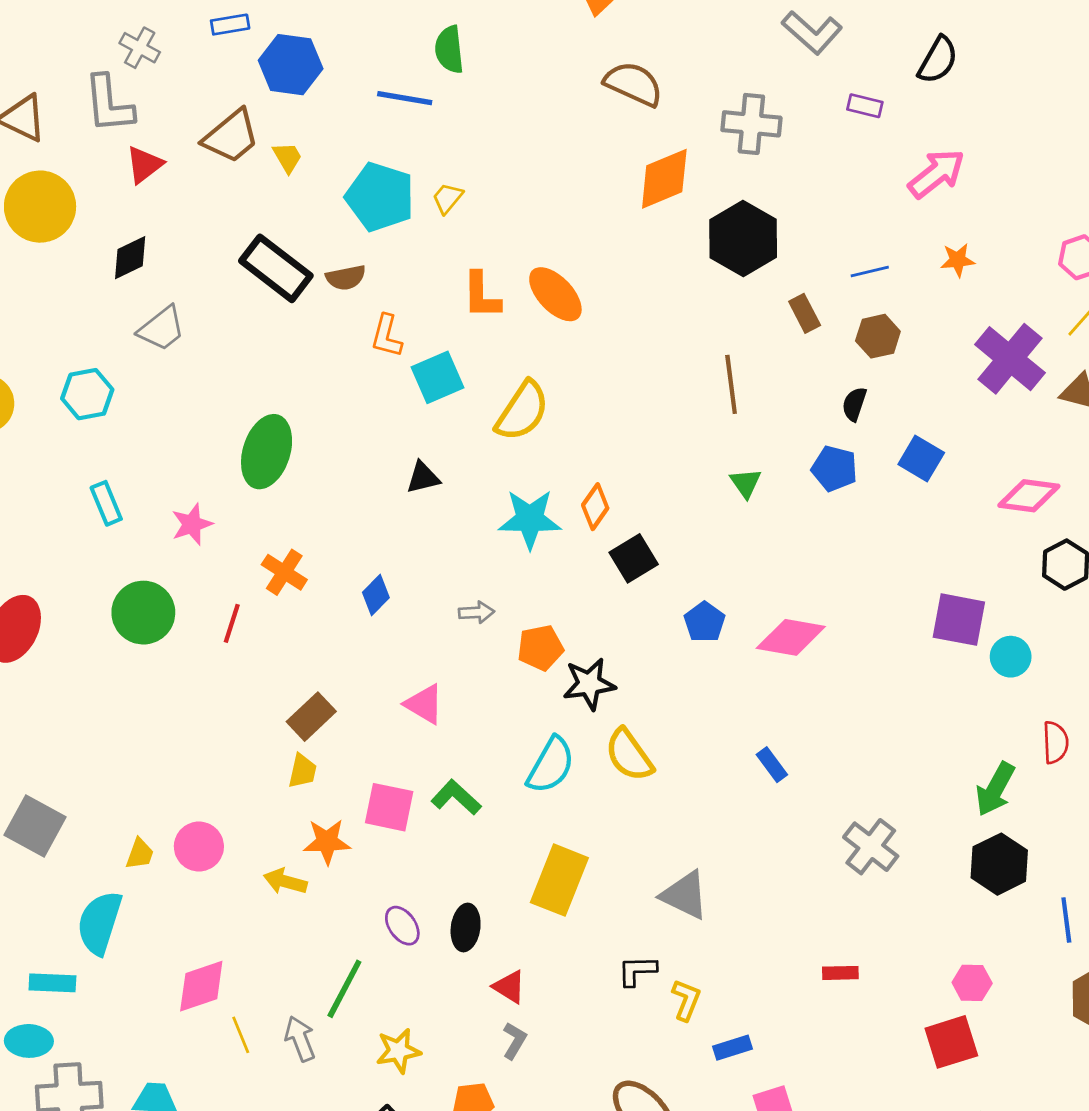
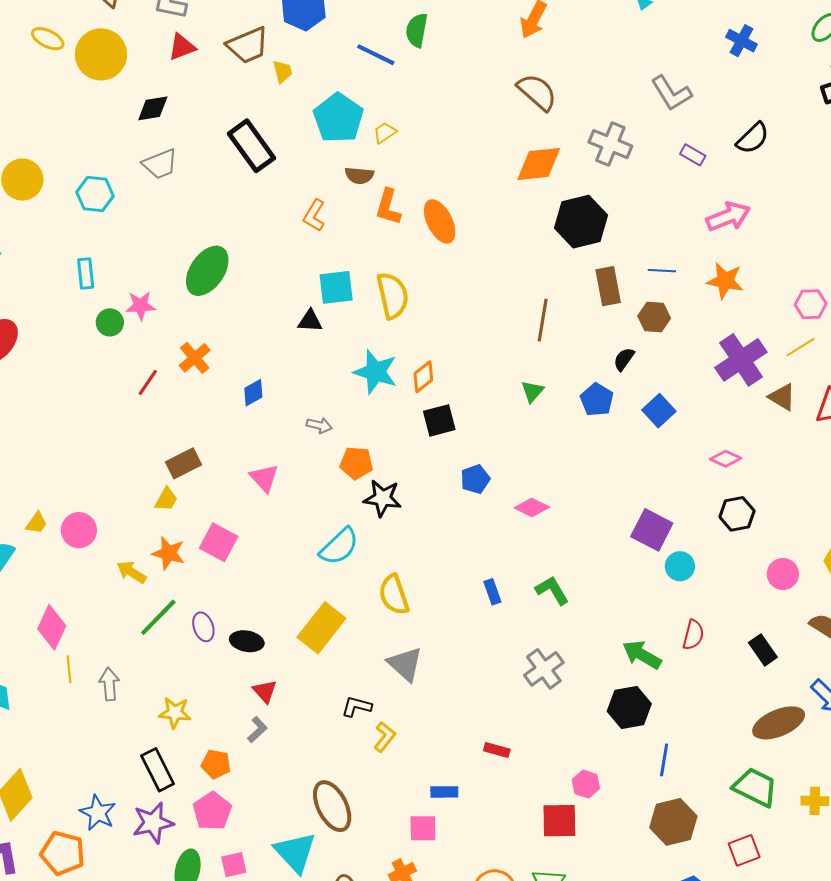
orange star: (958, 260) -> (725, 281), size x1.5
brown semicircle: (346, 278) -> (359, 176), moved
brown rectangle: (805, 313) -> (608, 286), size x1.4
cyan square: (438, 377) -> (336, 287), moved
yellow semicircle: (522, 411) -> (393, 295), turned -63
pink diamond: (1029, 496) -> (726, 459), size x0.7
green circle: (143, 613) -> (110, 322), moved, size x0.6
pink diamond: (791, 637) -> (532, 508), size x0.7
yellow semicircle: (629, 755) -> (394, 595), moved
green arrow: (995, 789) -> (642, 655), turned 75
green L-shape: (456, 797) -> (552, 590), moved
black ellipse: (466, 927) -> (247, 641), turned 76
pink diamond: (201, 986) -> (52, 627), turned -63
green line: (344, 989) -> (158, 617), moved
blue rectangle: (732, 1048) -> (444, 792), moved

